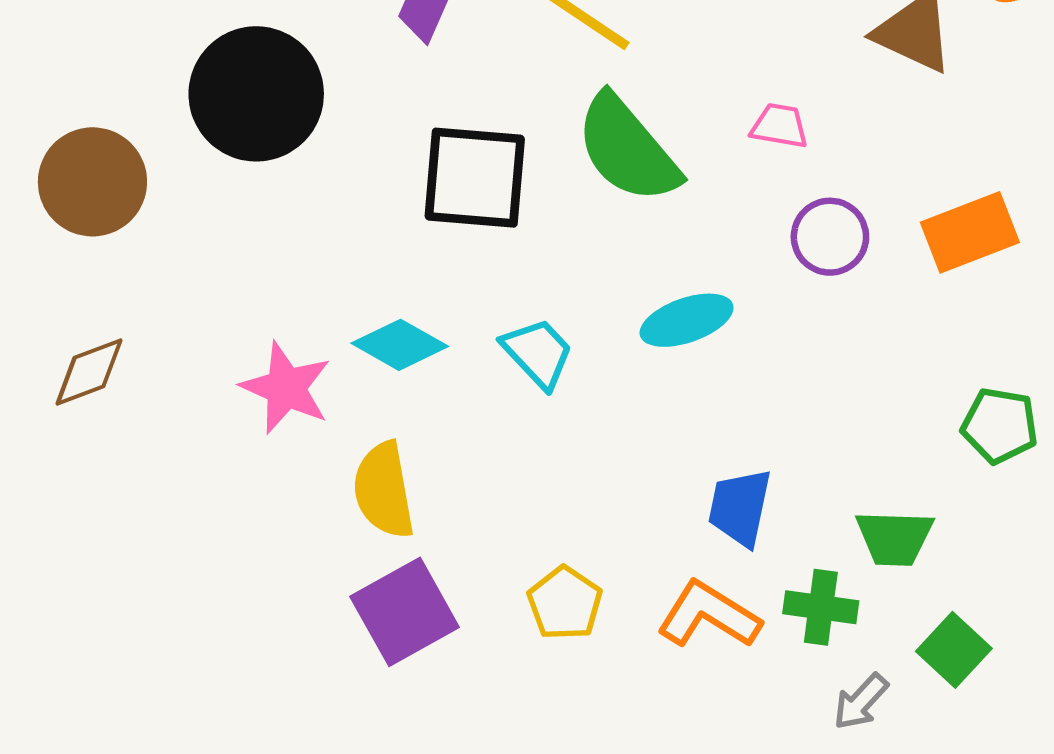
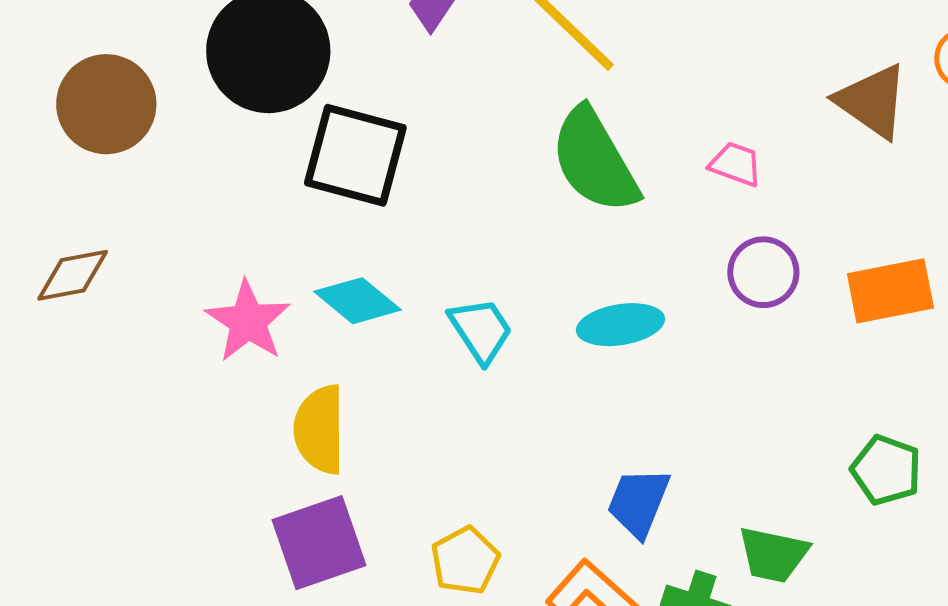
black square: (475, 178) -> (355, 155), moved

